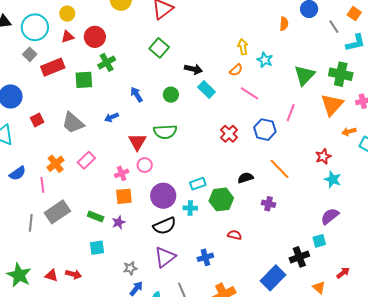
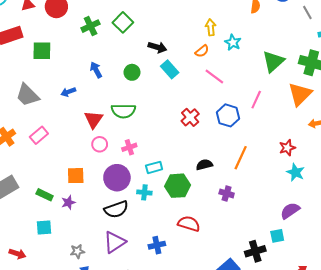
green cross: (107, 62) -> (91, 26), moved
orange line: (280, 169) -> (241, 158), turned 65
pink cross: (122, 173) -> (129, 147), moved
red semicircle: (235, 235) -> (189, 224), size x1.5

